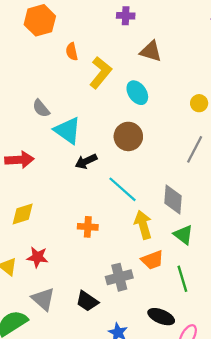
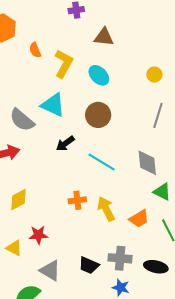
gray semicircle: (41, 108) -> (22, 120), moved, size x1.5
cyan triangle: (68, 130) -> (53, 105), moved
yellow arrow: (143, 225) -> (106, 209), moved
gray cross: (119, 277) -> (120, 258), moved, turned 30

